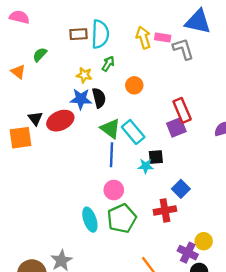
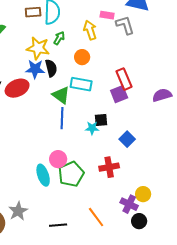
yellow arrow: (143, 38) -> (90, 30), moved
yellow star: (84, 75) -> (38, 48), size x1.6
cyan rectangle: (133, 132) -> (81, 84), moved, turned -40
blue square: (181, 189) -> (127, 139), moved
pink circle: (114, 190) -> (58, 159), moved

